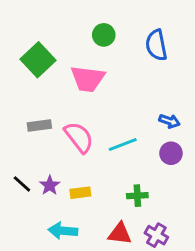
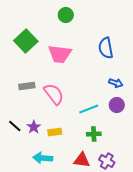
green circle: (104, 35) -> (66, 15), moved
blue semicircle: (156, 45) -> (106, 48), moved
cyan line: (123, 144) -> (89, 109), moved

